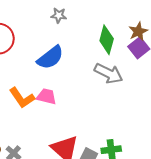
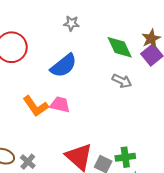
green diamond: (107, 40) -> (120, 47), turned -40
gray arrow: (109, 73) -> (122, 81), size x0.7

